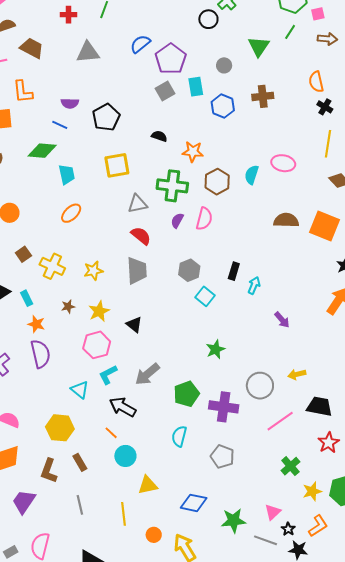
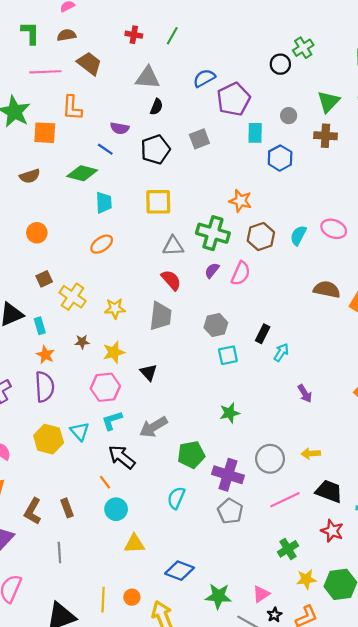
gray square: (165, 91) -> (199, 139), moved
brown cross: (263, 96) -> (325, 136), moved
black semicircle: (159, 136) -> (156, 107), moved, turned 84
cyan square: (205, 296) -> (228, 355), turned 30
yellow hexagon: (60, 428) -> (49, 439), moved
red star: (329, 443) -> (332, 531), turned -30
gray pentagon: (222, 456) -> (230, 511), moved
yellow line: (123, 514) -> (103, 600), moved

